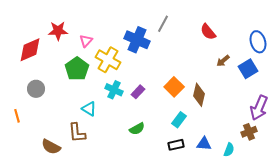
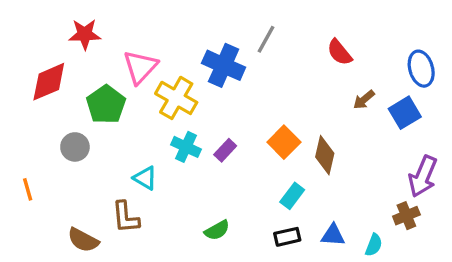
red star: (58, 31) -> (85, 34), moved
pink triangle: (86, 41) -> (140, 67), size x1.6
green pentagon: (77, 69) -> (106, 105), moved
gray circle: (36, 89) -> (75, 147), moved
green semicircle: (137, 129) -> (217, 230), moved

